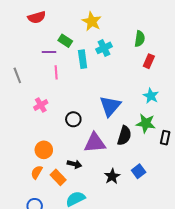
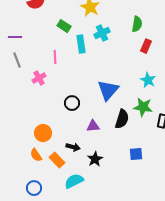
purple line: (49, 52) -> (15, 37), moved
pink cross: (41, 105) -> (39, 78), moved
purple triangle: (95, 143) -> (93, 126), size x0.6
blue square: (139, 171) -> (136, 154), turned 32
orange semicircle: (37, 172) -> (36, 155), turned -64
black star: (112, 176) -> (95, 159), moved

